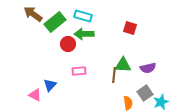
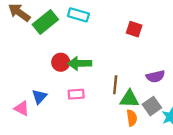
green arrow: (84, 34) -> (80, 63), moved
red circle: (68, 44) -> (61, 62), moved
green triangle: (123, 65) -> (129, 99), moved
pink rectangle: (79, 71) -> (76, 94), moved

